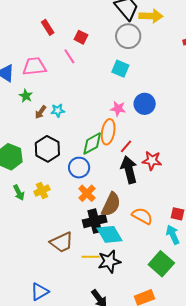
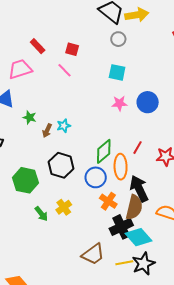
gray circle: (128, 36) -> (118, 39), size x0.6
pink trapezoid: (34, 66) -> (20, 69), moved
pink star: (118, 109) -> (119, 103), moved
orange ellipse: (108, 132) -> (121, 167), moved
black arrow: (129, 170) -> (139, 189), moved

